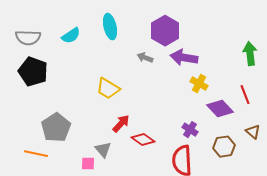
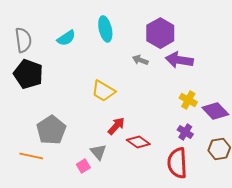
gray semicircle: (28, 38) -> (23, 40), turned -100
yellow cross: (199, 84) -> (188, 100), moved
pink square: (88, 164) -> (83, 166), turned -32

